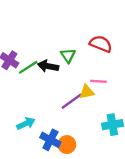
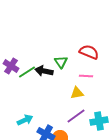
pink line: (98, 81) -> (86, 76), moved
purple line: (71, 101) -> (76, 116), moved

